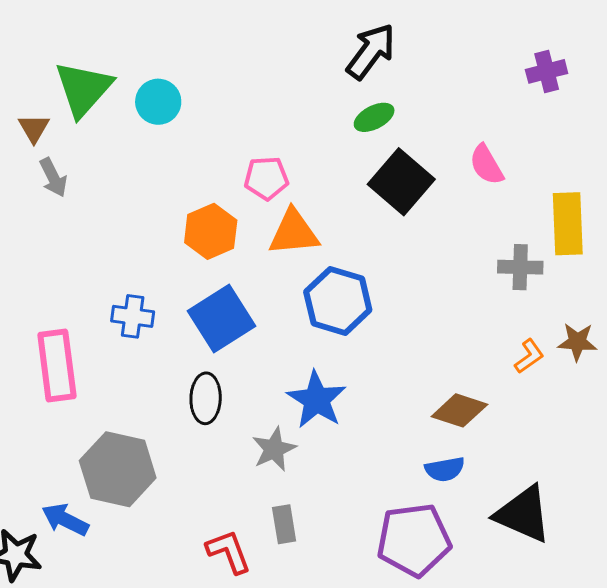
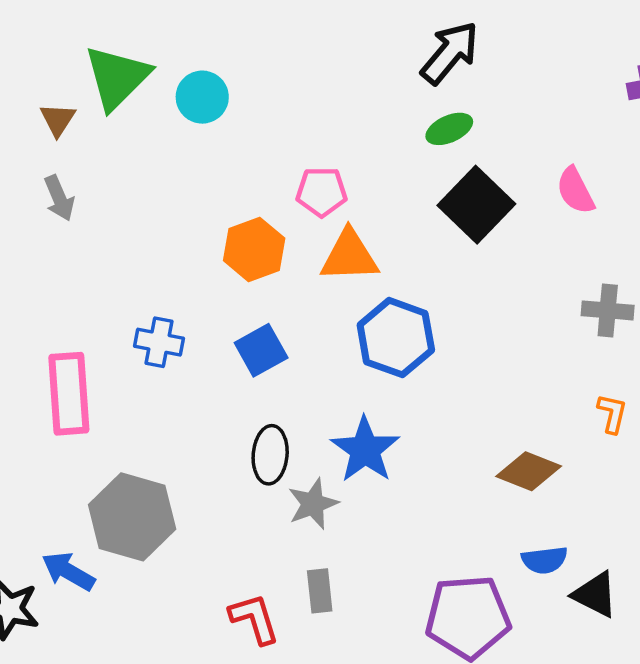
gray arrow: (53, 177) -> (59, 198), moved
blue square: (222, 319) -> (261, 350), size x0.7
orange L-shape: (529, 356) -> (612, 413), turned -45
black ellipse: (206, 398) -> (270, 455), moved
blue semicircle: (445, 469) -> (544, 560), moved
black triangle: (523, 514) -> (595, 595), size x0.7

